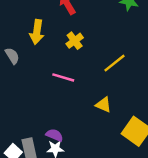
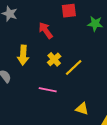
yellow line: (114, 63) -> (74, 68), moved

